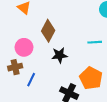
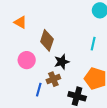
cyan line: (95, 42) -> (93, 44), turned -64
brown cross: (15, 67) -> (53, 79), moved

